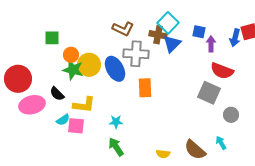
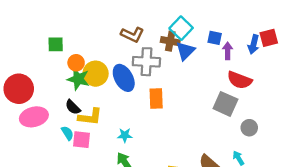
black semicircle: (57, 94) -> (73, 107), moved
cyan semicircle: (63, 120) -> (67, 133), turned -88

